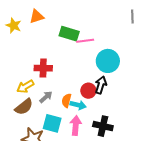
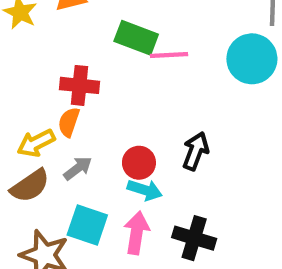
cyan circle: (108, 61) -> (252, 59), moved
red cross: (43, 68) -> (79, 85), moved
red circle: (88, 91) -> (139, 163), moved
orange semicircle: (66, 100) -> (69, 122), moved

